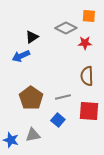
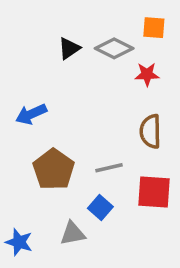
black triangle: (32, 37) -> (69, 48), moved
blue arrow: (21, 56) -> (31, 114), moved
gray triangle: (33, 135) -> (73, 233), moved

